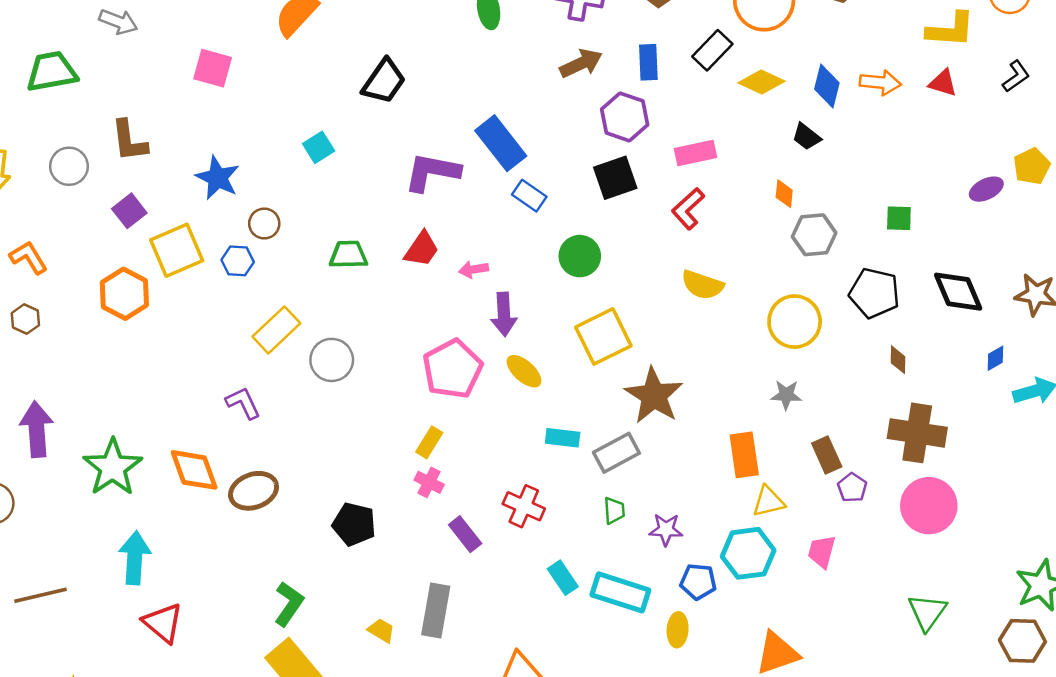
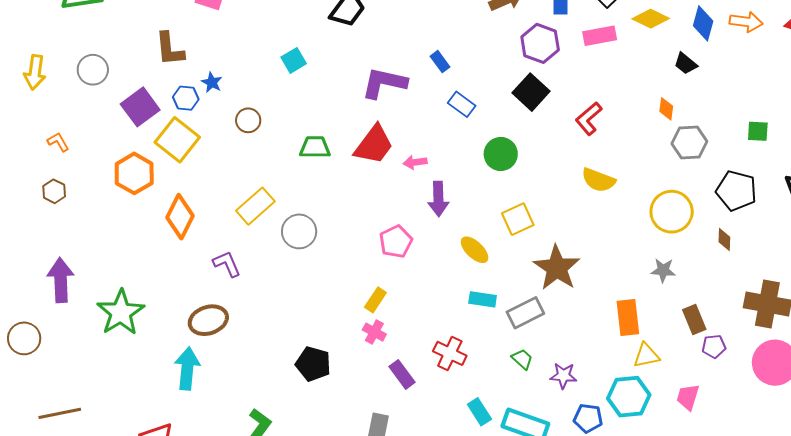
brown L-shape: (129, 141) -> (170, 49), moved
blue rectangle: (501, 143) -> (440, 62), size x0.5
pink rectangle: (695, 153) -> (600, 36), moved
blue star: (218, 178) -> (212, 83), size x0.6
black square: (615, 178) -> (531, 92), turned -30
purple square: (129, 211) -> (140, 107), size x1.4
red trapezoid: (422, 249) -> (374, 145), size x1.4
yellow square: (177, 250) -> (177, 140), turned -30
orange L-shape: (29, 257) -> (58, 142), size x0.7
blue hexagon: (238, 261) -> (186, 98), moved
yellow square: (603, 336) -> (518, 219), size x0.7
brown diamond: (898, 360) -> (724, 240), moved
pink pentagon: (453, 369) -> (396, 242), size x0.7
yellow ellipse: (524, 371) -> (475, 250), moved
orange diamond: (194, 470) -> (180, 217), moved, turned 45
purple pentagon: (852, 488) -> (714, 346), turned 30
brown ellipse: (254, 491) -> (208, 320), moved
green trapezoid: (614, 511) -> (522, 359), turned -45
cyan arrow: (135, 558) -> (187, 369), moved

